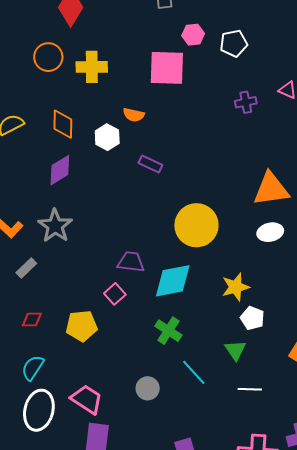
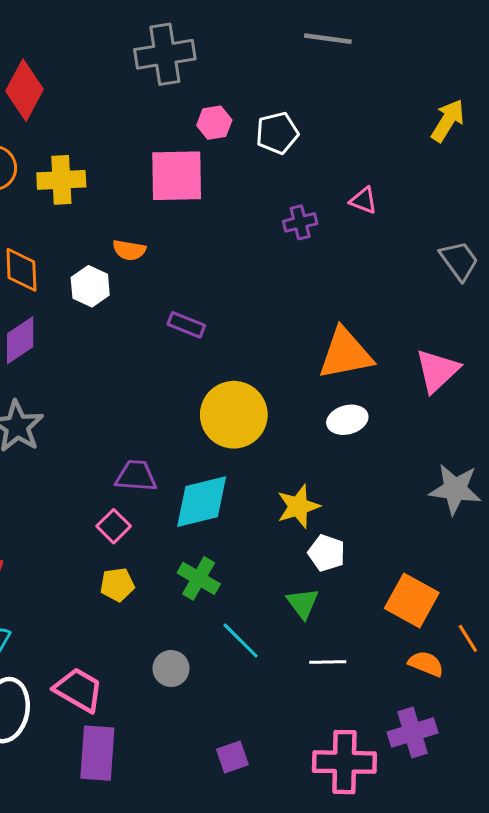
purple rectangle: (150, 164) -> (186, 325), moved
yellow pentagon: (82, 326) -> (117, 585), moved, size x0.7

